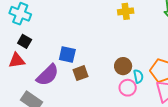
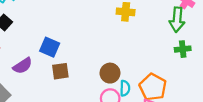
purple semicircle: (48, 75) -> (23, 66), size x0.7

